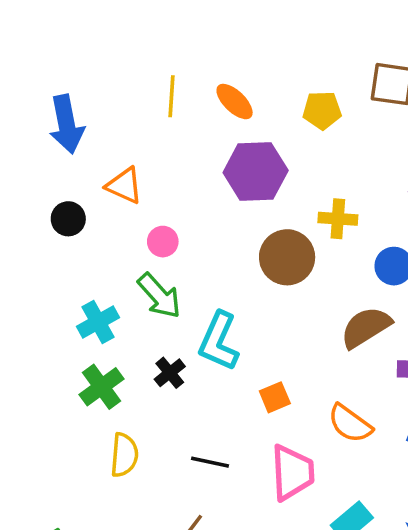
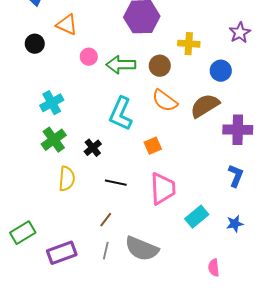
brown circle: (287, 257) -> (160, 66), size x0.7
green arrow: (159, 296) -> (121, 65), moved, turned 132
black cross: (170, 373) -> (93, 148), moved
orange semicircle: (350, 424) -> (165, 101), moved

